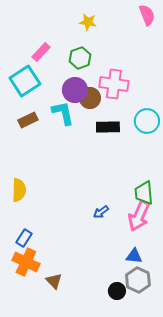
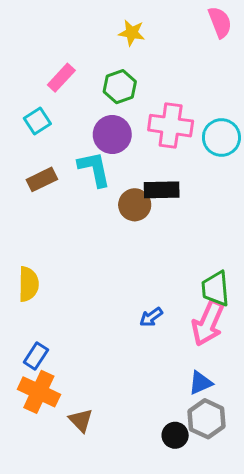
cyan square: (25, 81) -> (37, 121), size x0.6
brown circle: (90, 98) -> (135, 205), moved
cyan circle: (147, 121) -> (221, 137), moved
blue triangle: (134, 256) -> (201, 383), turned -30

